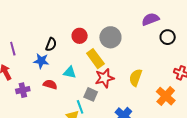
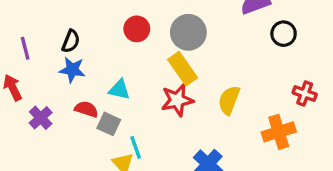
black semicircle: (51, 44) -> (71, 41), moved
yellow rectangle: (95, 59) -> (183, 69), moved
purple cross: (23, 90) -> (41, 118), turned -32
gray square: (91, 94) -> (109, 124), moved
orange cross: (166, 96) -> (279, 132), turned 30

